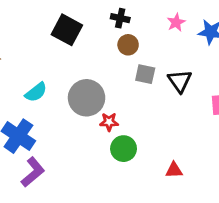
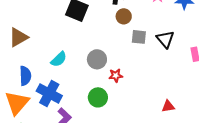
gray circle: (87, 98) -> (97, 59), size x0.7
green circle: (124, 149) -> (98, 97), moved

